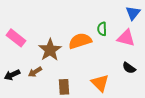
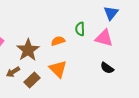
orange semicircle: (80, 41) -> (58, 41), size x0.6
orange triangle: (100, 83) -> (58, 69), moved
brown rectangle: (64, 87) -> (32, 80), moved, turned 49

